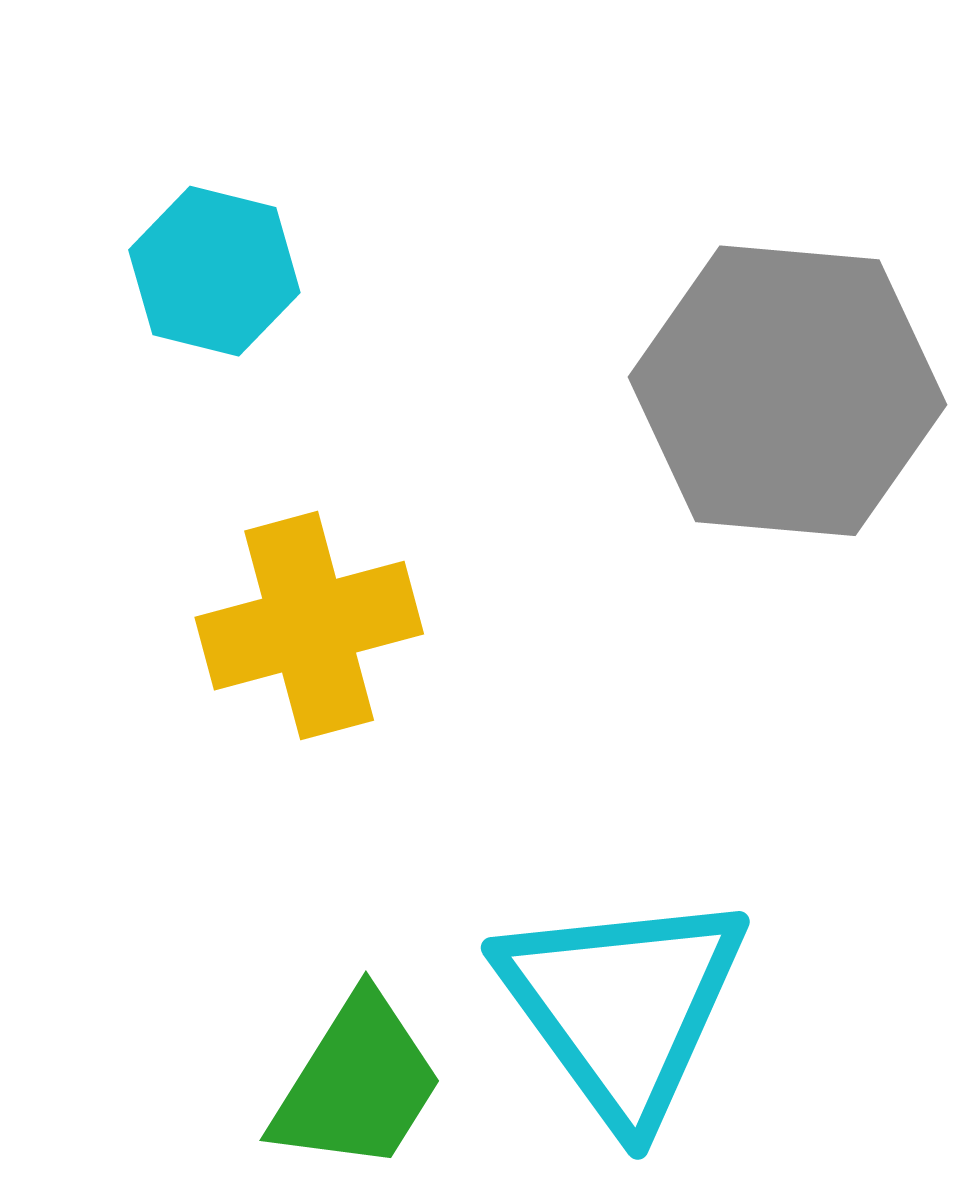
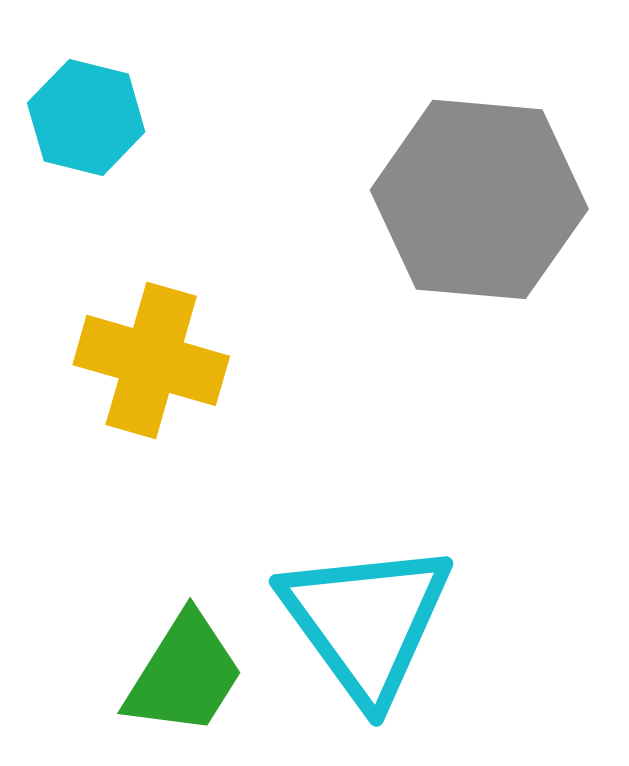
yellow cross: (309, 626) -> (151, 360), turned 31

